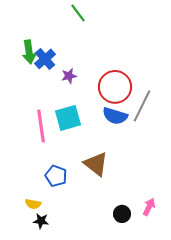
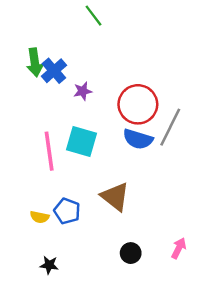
cyan square: (68, 118) -> (82, 142), turned 32
yellow semicircle: (33, 204) -> (40, 217), moved
black circle: (122, 214) -> (131, 253), moved

